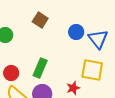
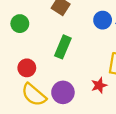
green rectangle: (40, 68) -> (63, 47), moved

